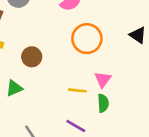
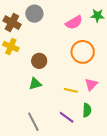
green triangle: (14, 88) -> (35, 84), moved
green semicircle: (103, 103) -> (87, 110), moved

